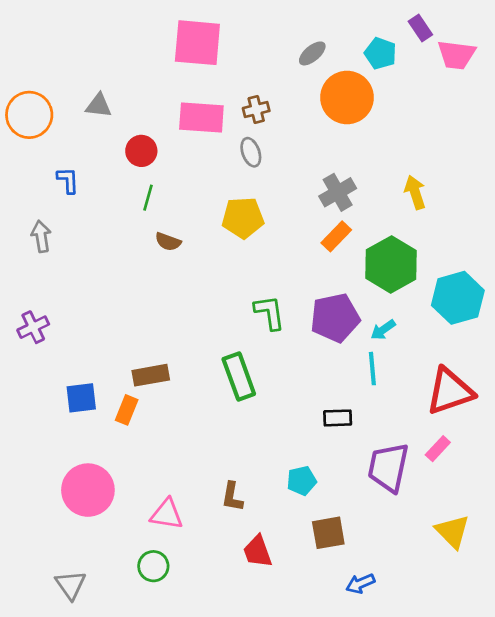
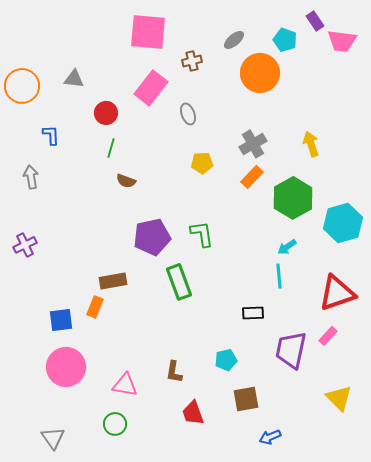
brown cross: (256, 110) -> (192, 61), moved
pink rectangle: (201, 118) -> (151, 88), turned -56
yellow pentagon: (243, 218) -> (202, 163), moved, size x0.7
purple pentagon: (335, 318) -> (152, 237), moved
blue square: (81, 398) -> (61, 320), moved

